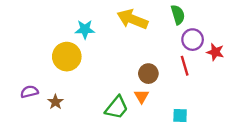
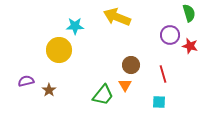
green semicircle: (178, 15) -> (189, 13), moved
red line: (185, 66) -> (163, 74), moved

